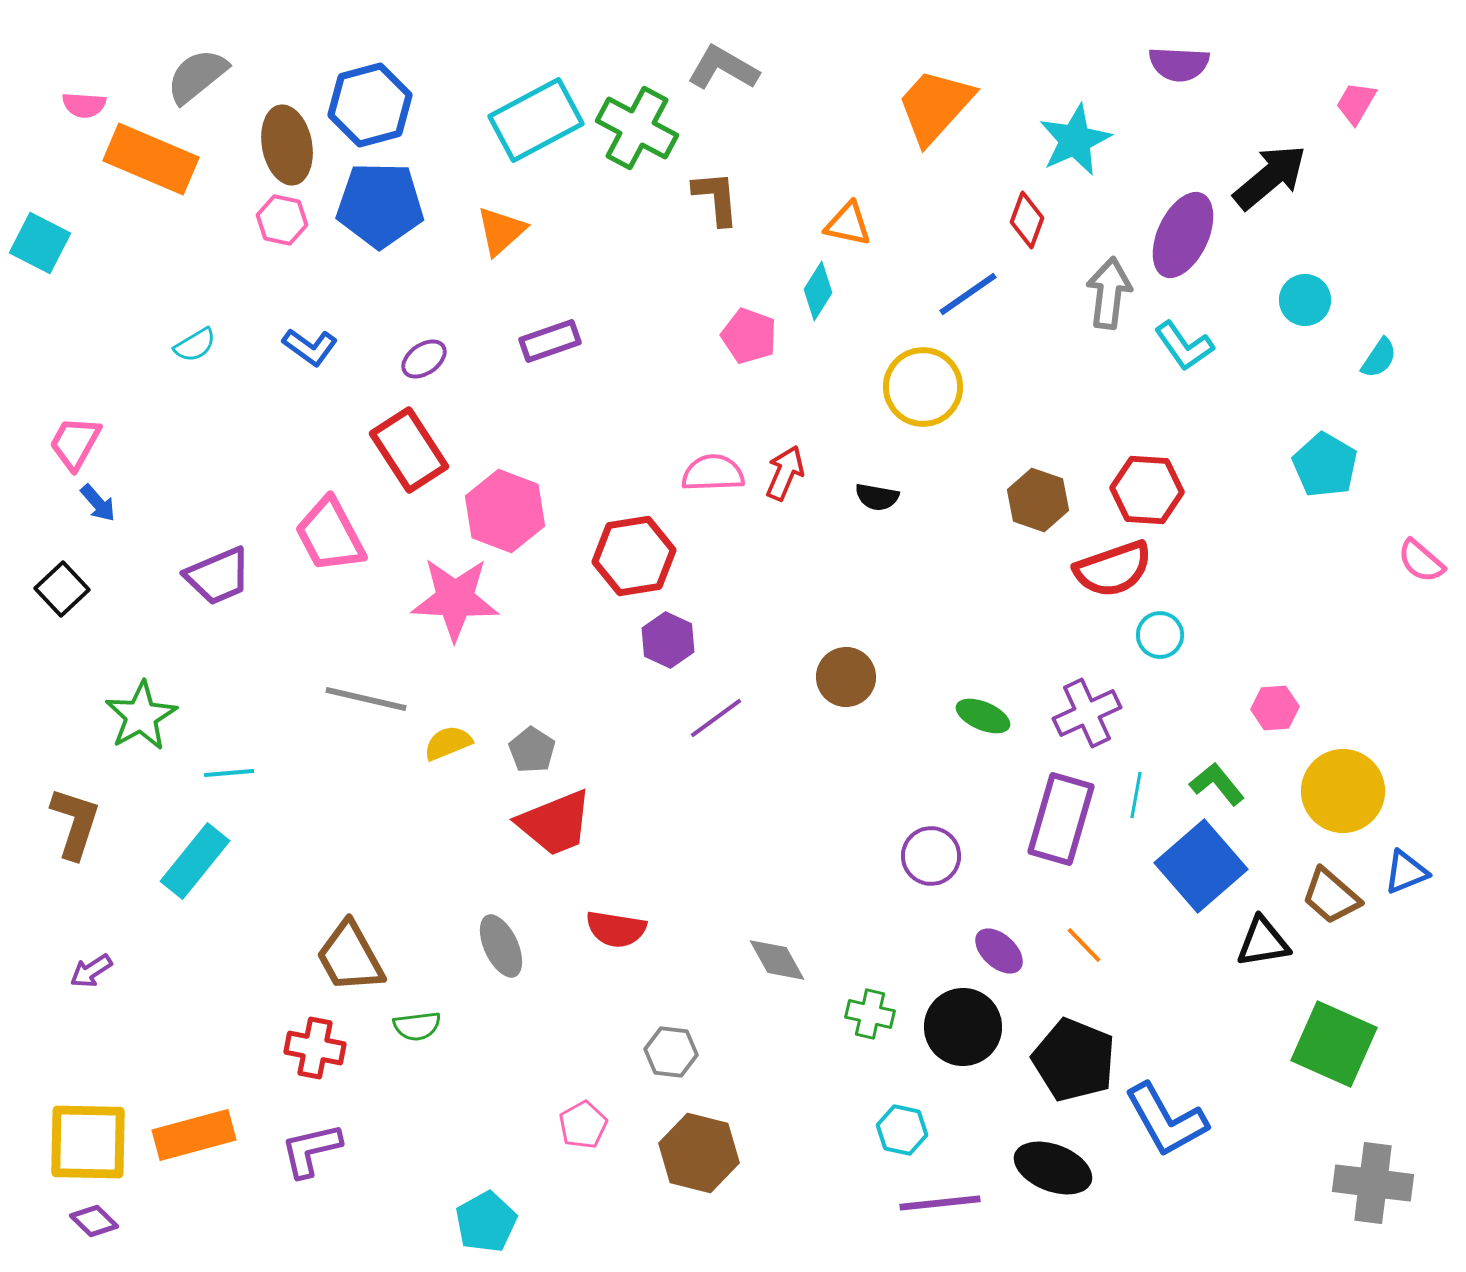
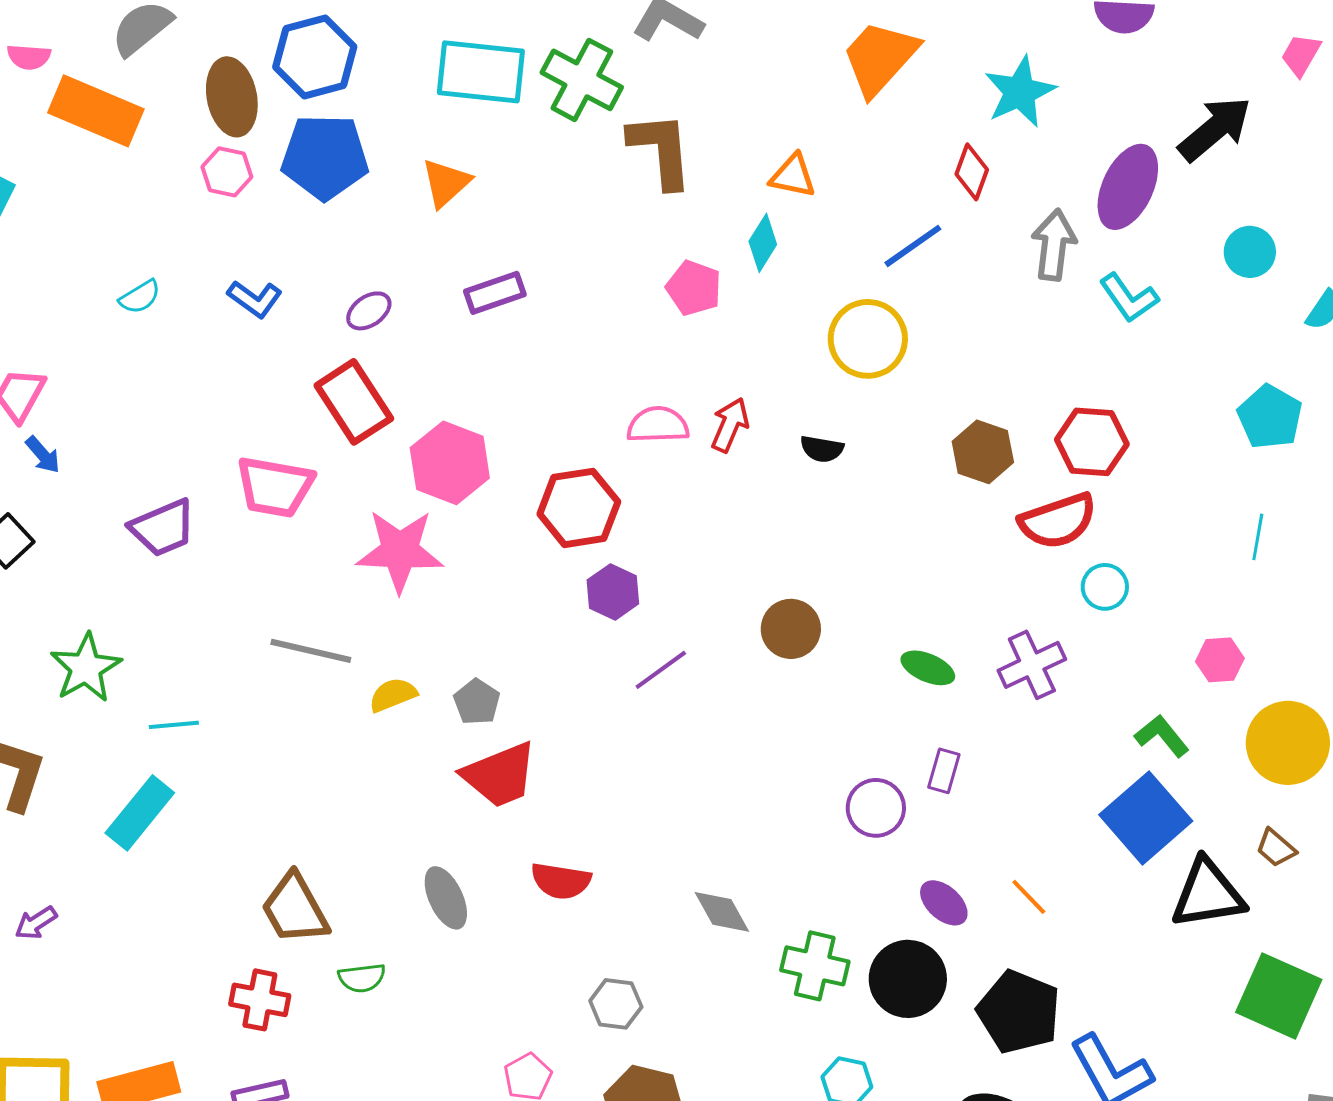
cyan rectangle: (536, 120) -> (481, 72), turned 34
brown L-shape: (716, 198) -> (661, 150), size x1.4
pink trapezoid: (330, 535) -> (275, 487), turned -52
cyan line: (1136, 795) -> (1258, 537), moved
purple rectangle: (1061, 819) -> (944, 771), moved, size x0.5
brown trapezoid: (1331, 896) -> (1276, 848), size x0.7
black triangle: (1263, 942) -> (1208, 894), size x1.4
green cross: (870, 1014) -> (815, 966), size x1.4

